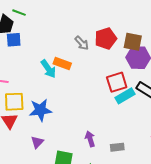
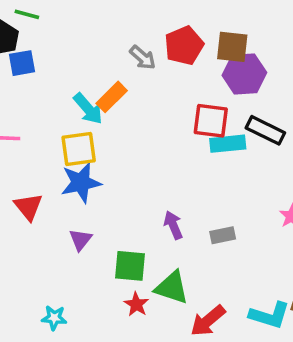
orange rectangle: (62, 63) -> (112, 97), turned -60
red square: (117, 82) -> (211, 121), turned 30
cyan rectangle: (125, 96) -> (228, 144), turned 30
yellow square: (14, 102) -> (79, 149), moved

